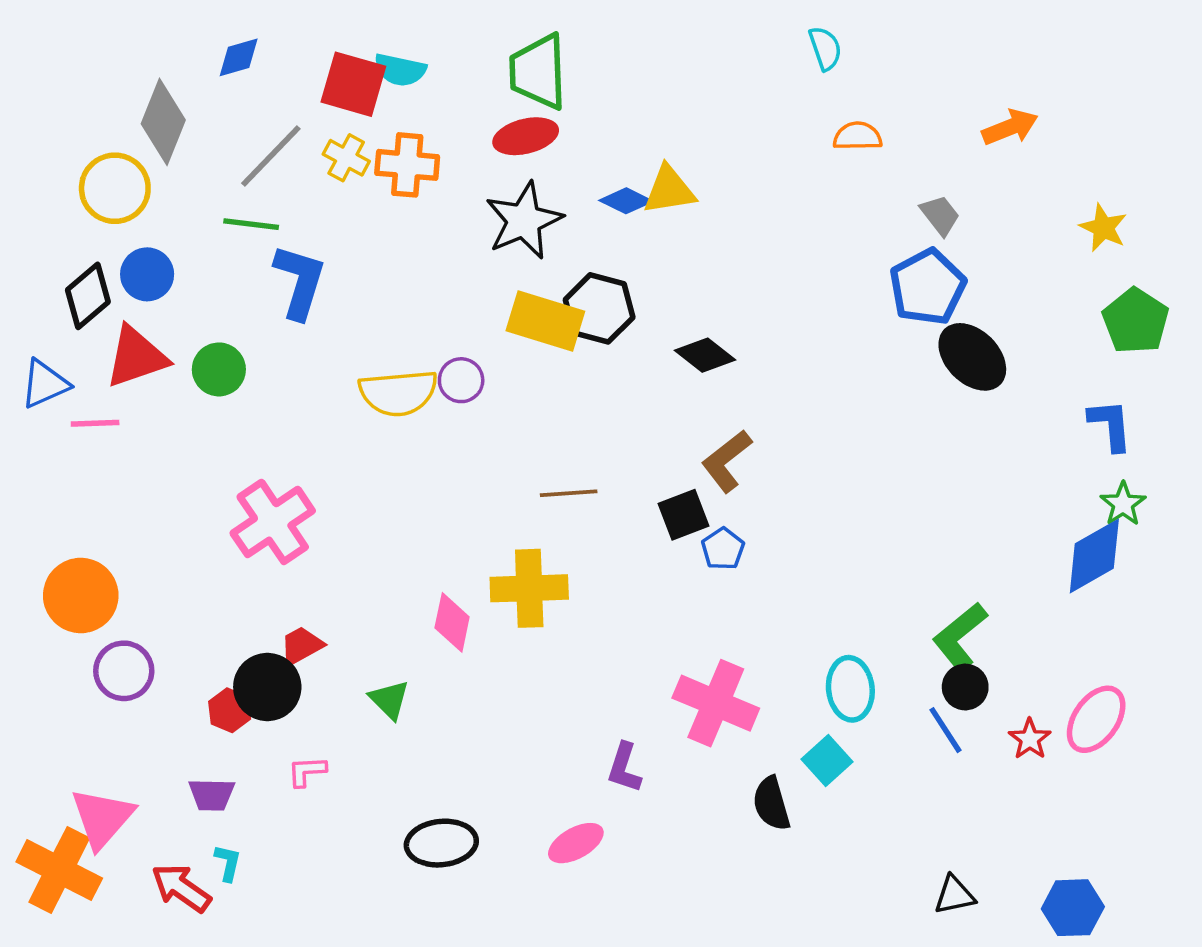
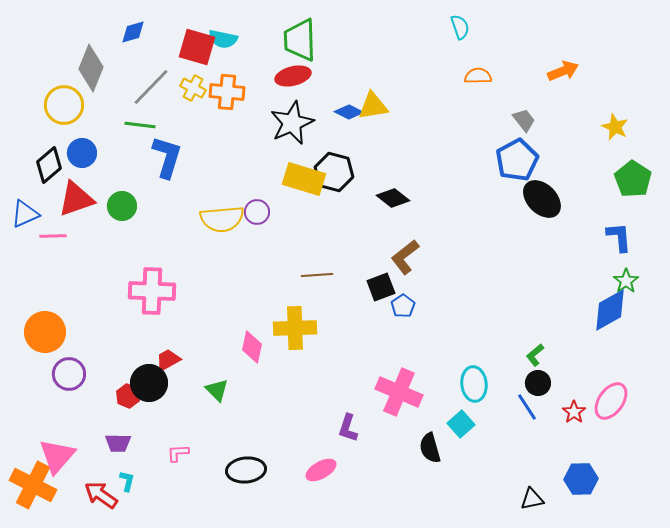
pink cross: (273, 522) -> (152, 291), turned 36
green L-shape: (960, 637) -> (535, 355), size x0.6
pink L-shape: (307, 771) -> (178, 453), moved
blue hexagon: (1073, 908) -> (581, 479), moved

